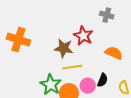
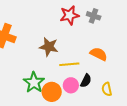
red star: (83, 36) -> (70, 15), moved, turned 30
yellow line: (72, 67) -> (69, 64), moved

